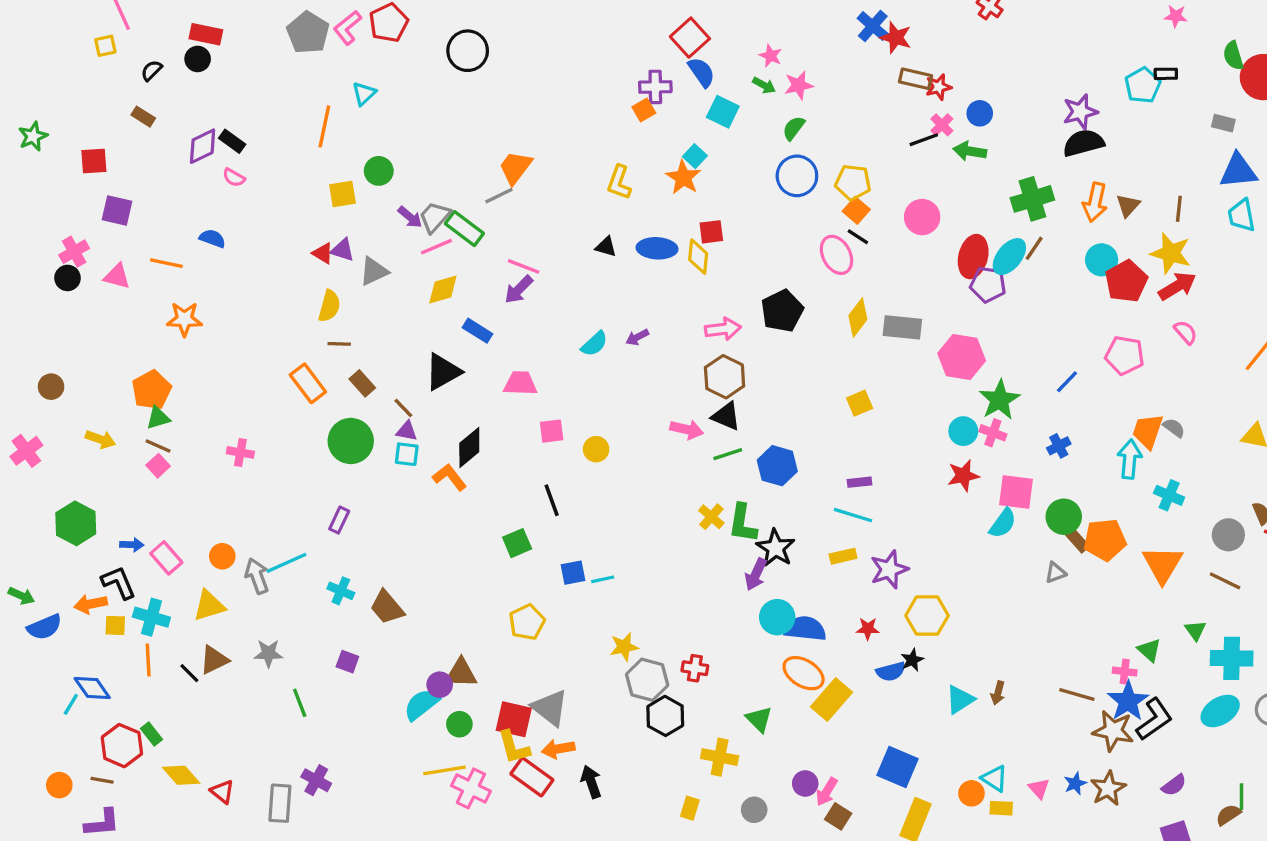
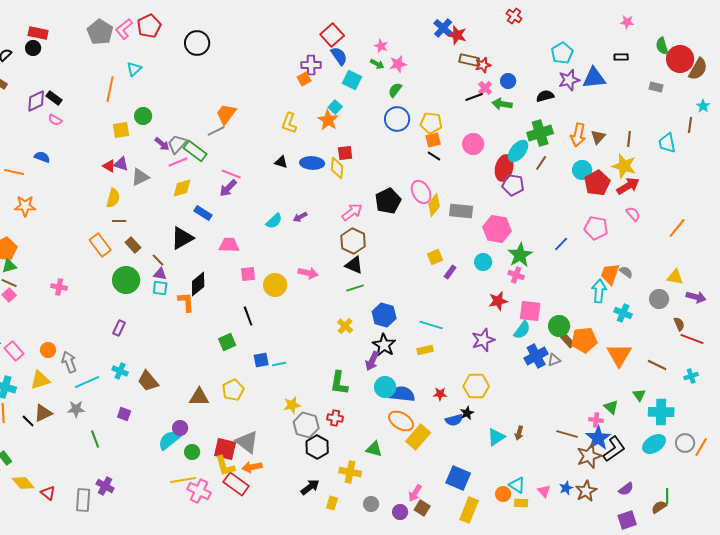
cyan pentagon: (1143, 85) -> (562, 53), moved
black semicircle: (1083, 143) -> (545, 96), moved, size x0.7
blue triangle: (1238, 171) -> (594, 78), moved
orange square: (856, 210) -> (433, 140), turned 35
pink ellipse: (836, 255) -> (421, 192), moved
cyan ellipse: (1009, 257) -> (518, 151), moved
pink arrow: (723, 329) -> (352, 212), turned -30
pink arrow: (687, 429) -> (308, 273), moved
cyan circle: (963, 431) -> (483, 262), moved
blue cross: (1059, 446) -> (536, 356), moved, size x1.6
yellow circle: (596, 449) -> (275, 285), size x1.5
blue hexagon: (777, 466) -> (384, 315), moved
orange L-shape: (450, 477) -> (186, 302), turned 35
purple rectangle: (860, 482) -> (450, 272), moved, turned -48
green L-shape: (743, 523) -> (339, 383), moved
gray circle: (1228, 535) -> (659, 299), moved
cyan line: (287, 563) -> (87, 382), moved
purple star: (889, 569) -> (483, 340), moved
brown triangle: (461, 673) -> (199, 397), moved
green triangle: (759, 719) -> (374, 449), turned -30
brown star: (1113, 731) -> (589, 456), turned -30
black arrow: (591, 782) -> (310, 487), moved, turned 72
purple circle: (805, 783) -> (400, 512), moved

